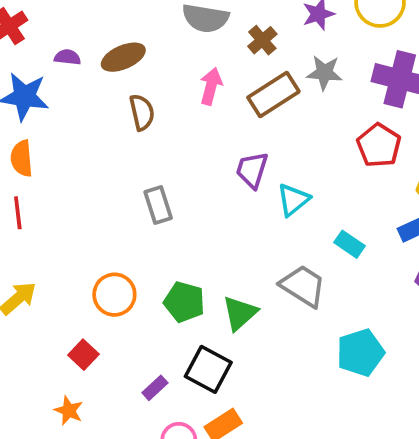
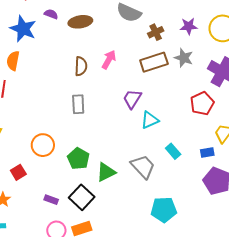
pink arrow: (211, 86) -> (109, 60), moved
brown semicircle: (142, 112) -> (81, 66), moved
purple rectangle: (155, 388) -> (51, 200), turned 48

